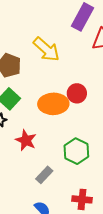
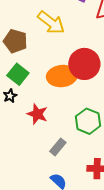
red circle: (77, 93) -> (84, 64), size x1.6

